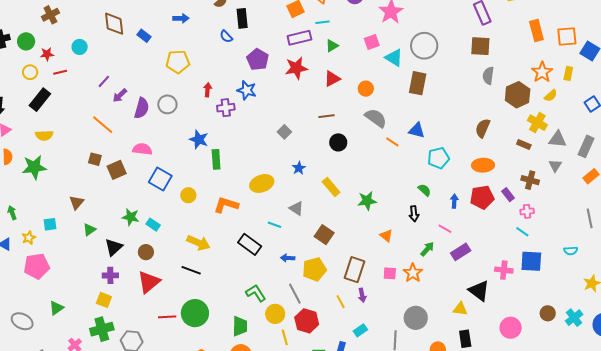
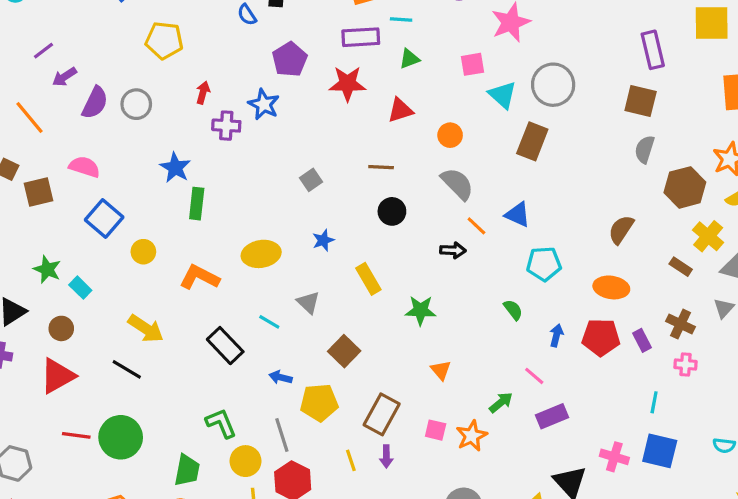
pink cross: (527, 211) -> (685, 364), moved
black arrow: (414, 214) -> (453, 250), moved, turned -91
cyan line: (522, 232) -> (654, 402), turned 56

